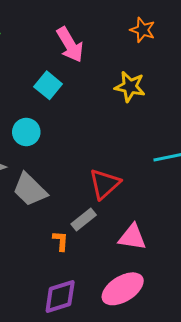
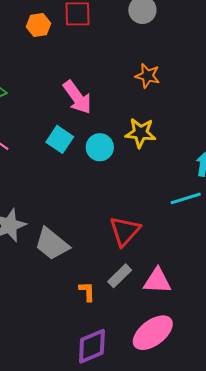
cyan circle: (26, 132) -> (100, 147), moved
gray rectangle: (84, 219) -> (120, 276), moved

